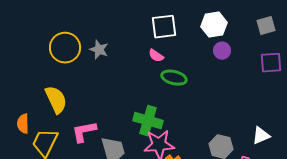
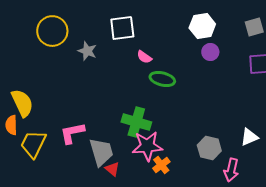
white square: (164, 27) -> (122, 28), moved
yellow circle: (65, 48) -> (52, 31), moved
yellow semicircle: (56, 100) -> (22, 103), moved

